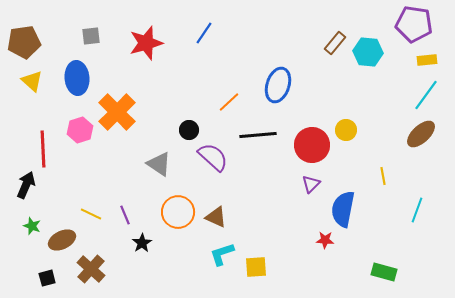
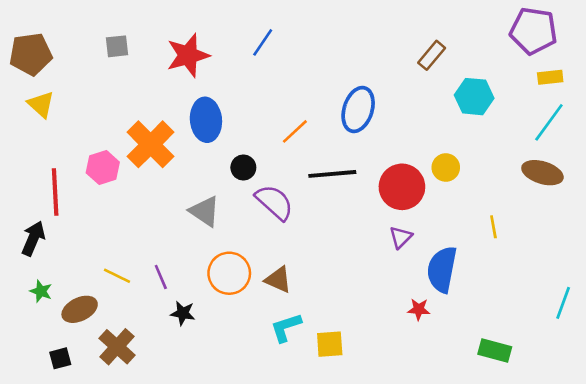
cyan hexagon: (368, 52) -> (474, 97), moved
blue ellipse: (77, 78) -> (206, 120), moved
brown ellipse: (421, 134) -> (542, 173), turned 60
cyan line: (417, 210) -> (563, 303), moved
black star: (142, 243) -> (183, 313), turned -30

